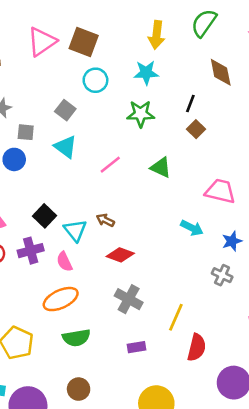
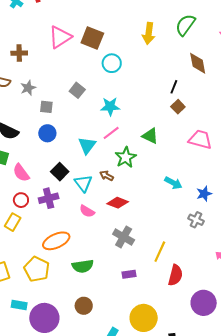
cyan star: (146, 73) -> (110, 106), moved
cyan circle: (95, 80) -> (112, 63), moved
green star: (141, 114) -> (126, 157), moved, turned -30
cyan triangle: (66, 147) -> (87, 145), moved, turned 30
blue circle: (14, 159) -> (47, 133), moved
pink trapezoid: (220, 191) -> (200, 139), moved
pink semicircle: (64, 262) -> (87, 211), moved, turned -35
orange ellipse: (61, 299) -> (56, 241), moved

